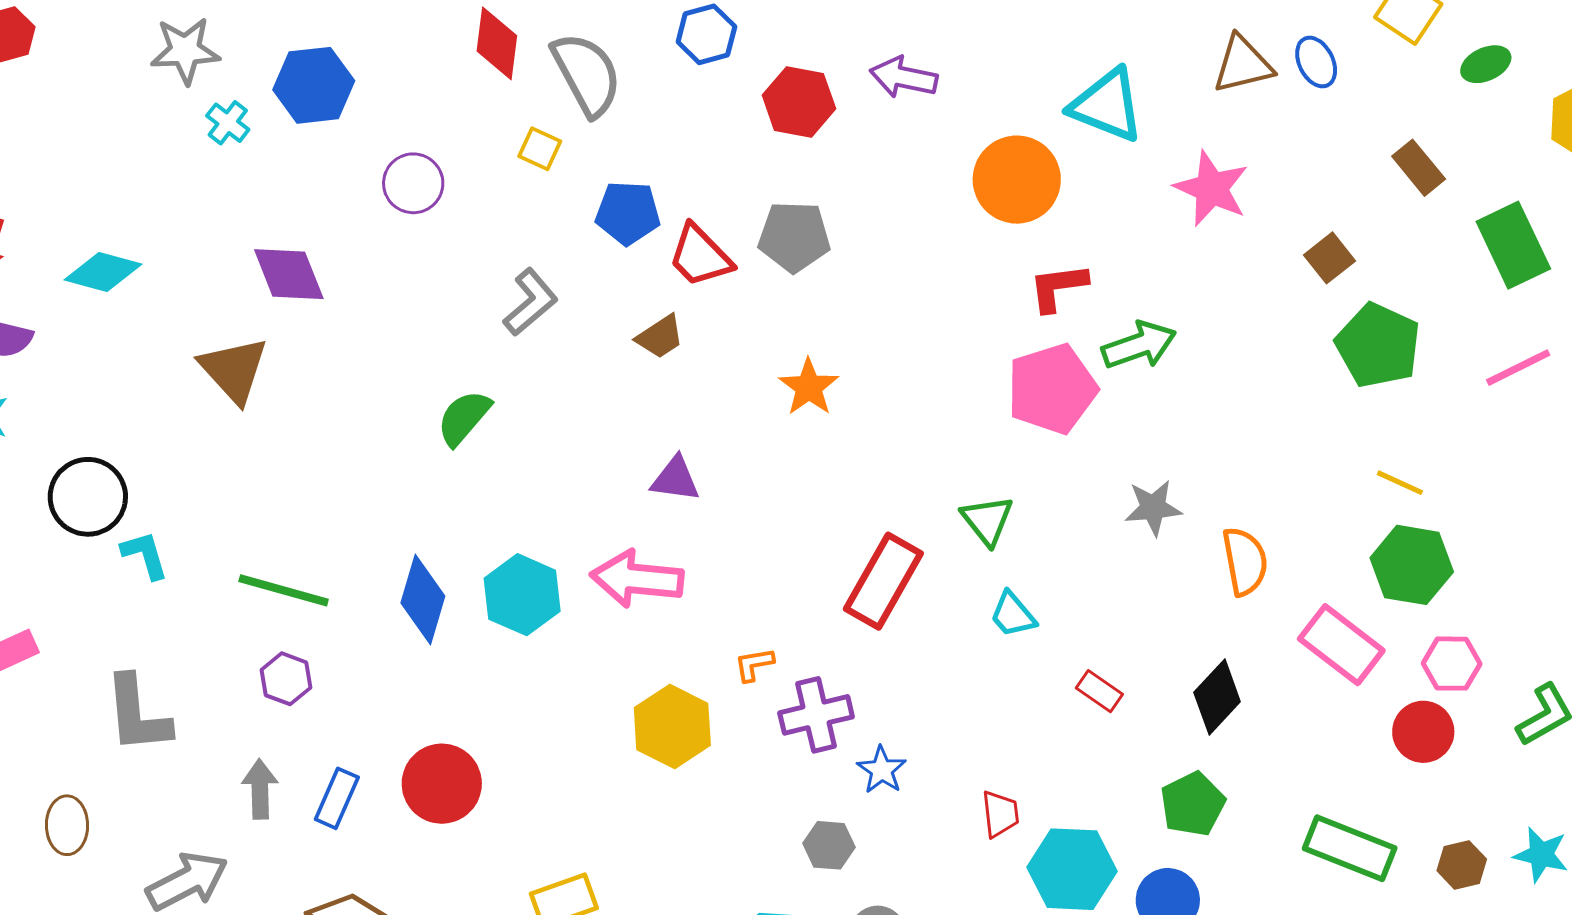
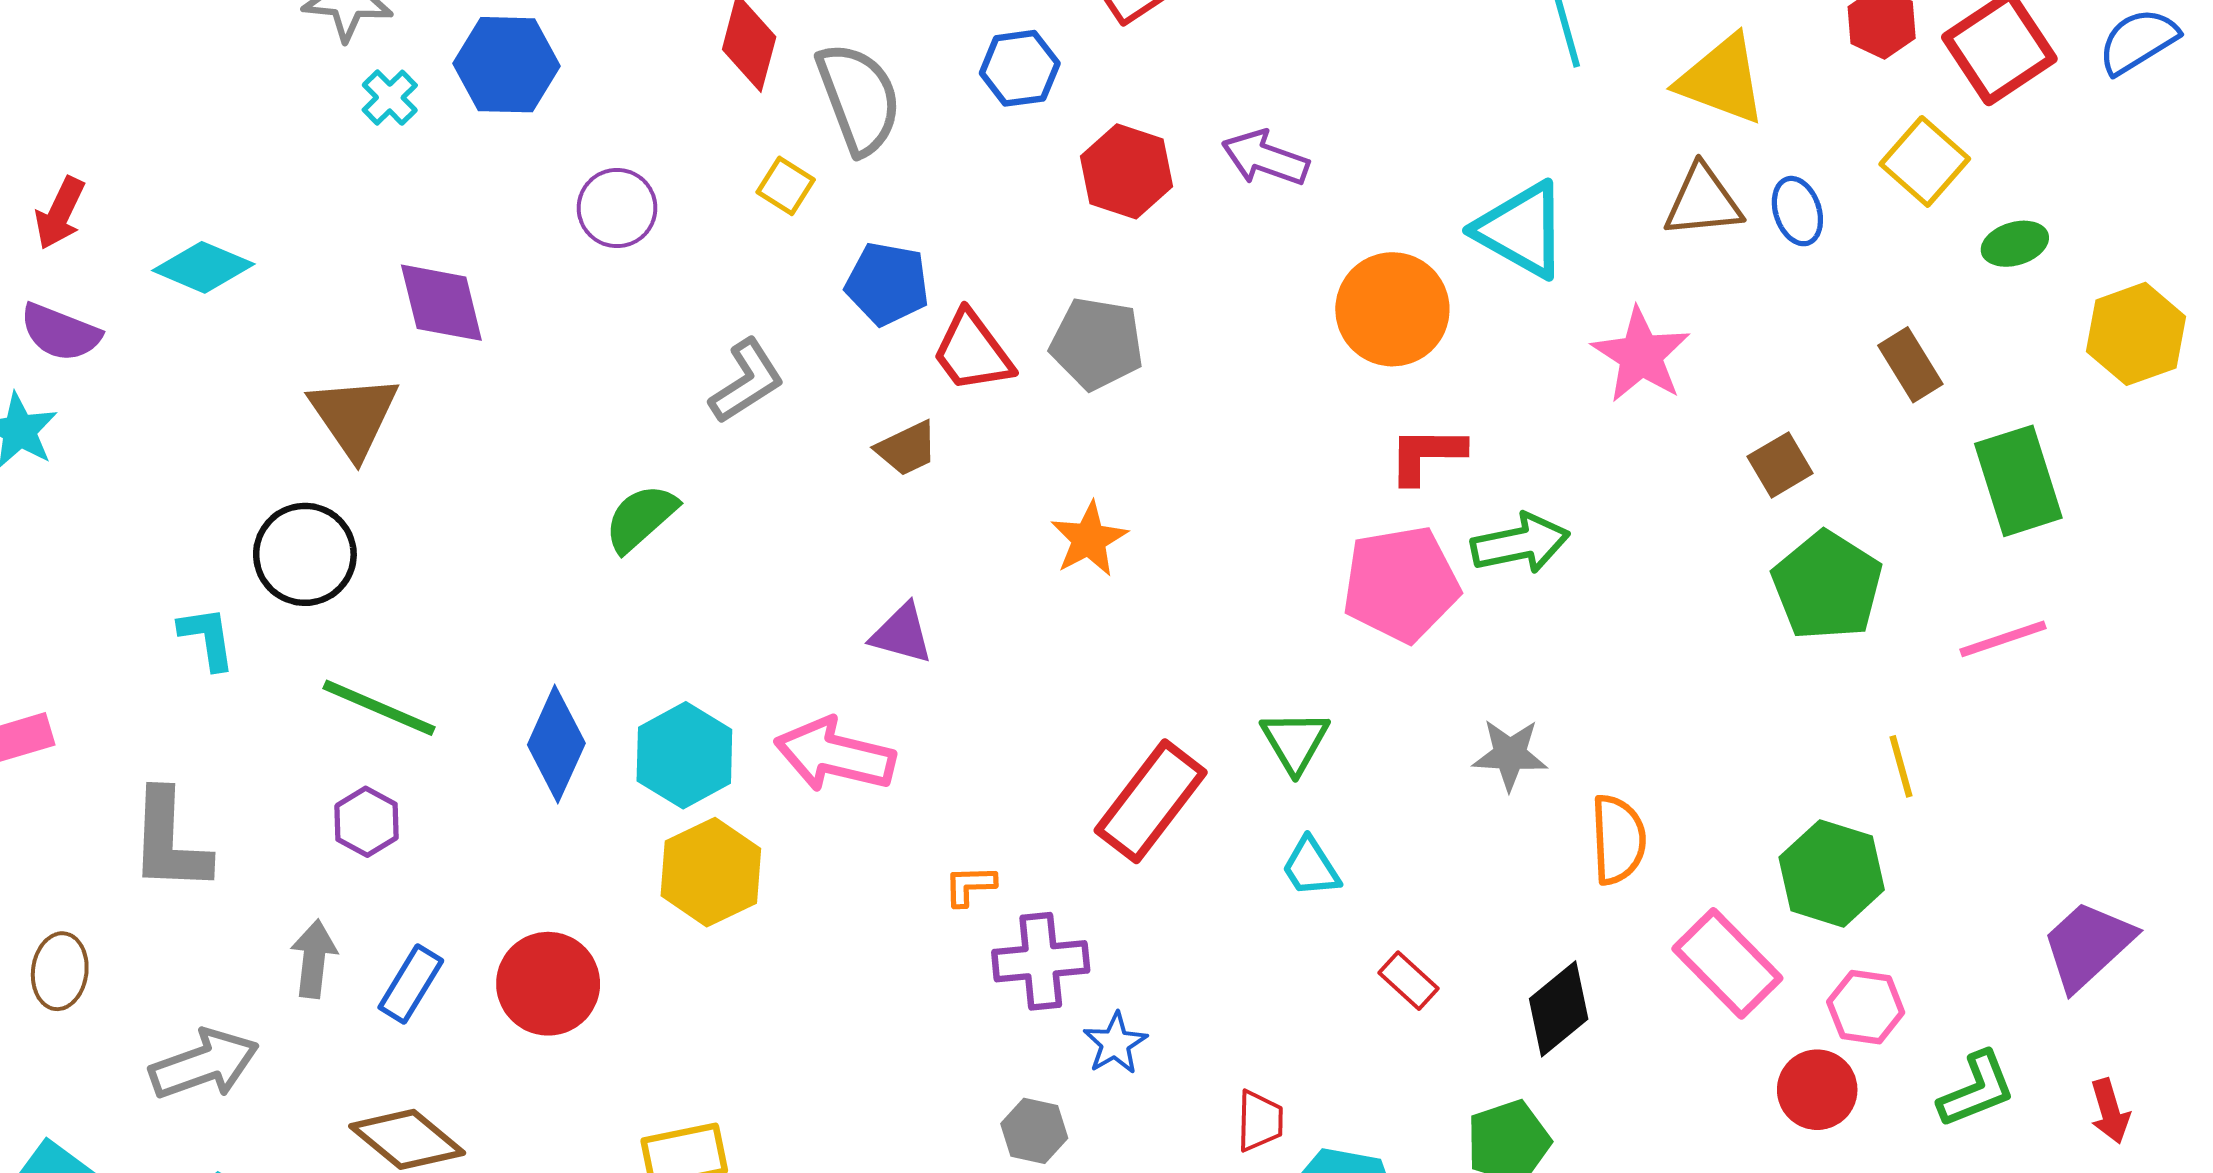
yellow line: (1400, 483) -> (1901, 766), moved, turned 42
black circle: (88, 497) -> (305, 554), moved
yellow hexagon: (672, 726) -> (711, 872), moved

